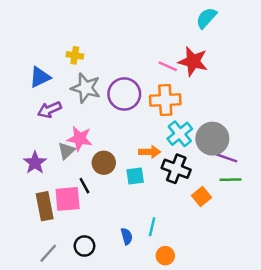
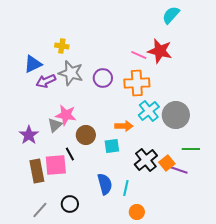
purple circle: (124, 94) -> (103, 78), size x0.7
purple arrow: (49, 110) -> (46, 81), moved
purple line: (227, 158) -> (179, 170), moved
black cross: (176, 169) -> (146, 160), moved, turned 30
blue semicircle: (127, 236) -> (105, 184), moved, size x1.5

